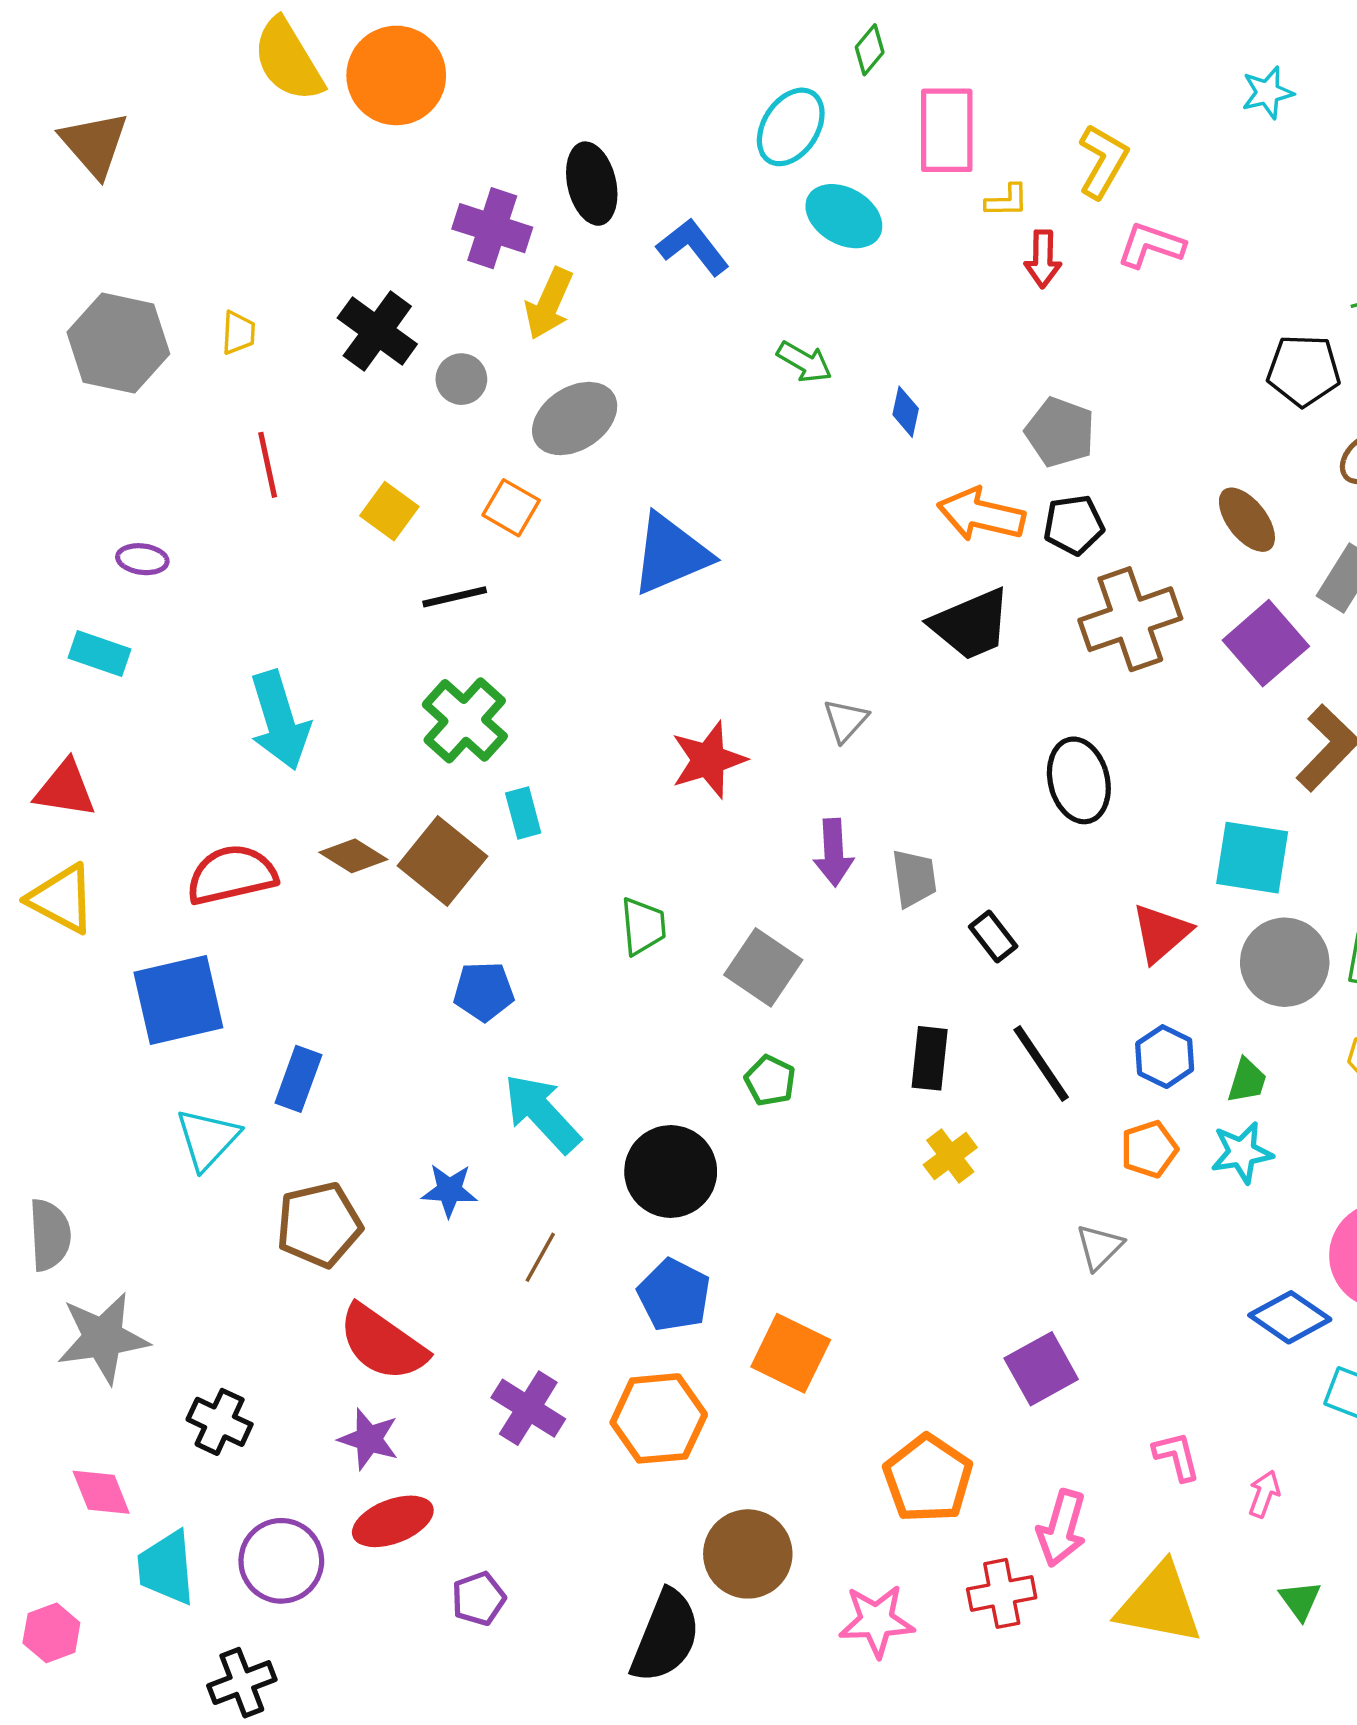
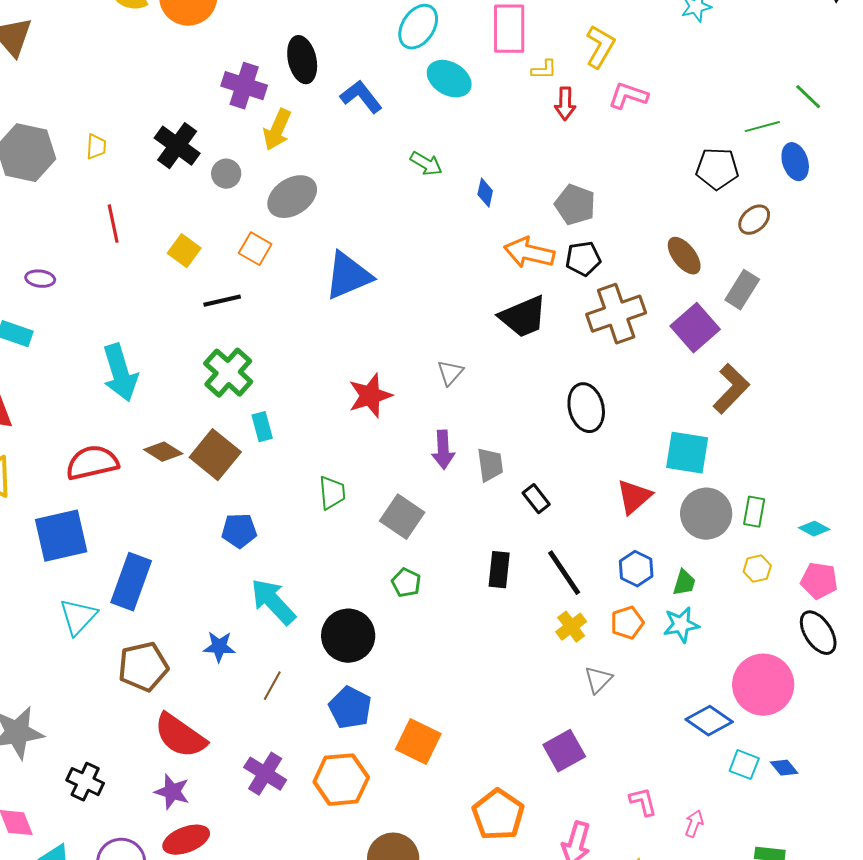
blue rectangle: (298, 1079) -> (131, 582), size x1.5
yellow cross: (950, 1156) -> (571, 627), moved

